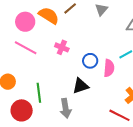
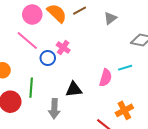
blue circle: (90, 61) -> (48, 58), moved

